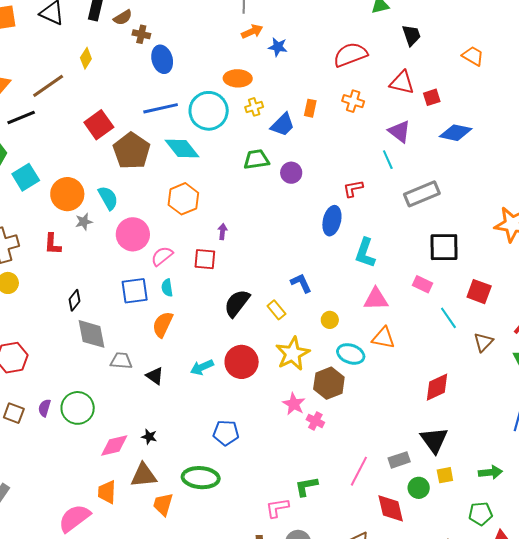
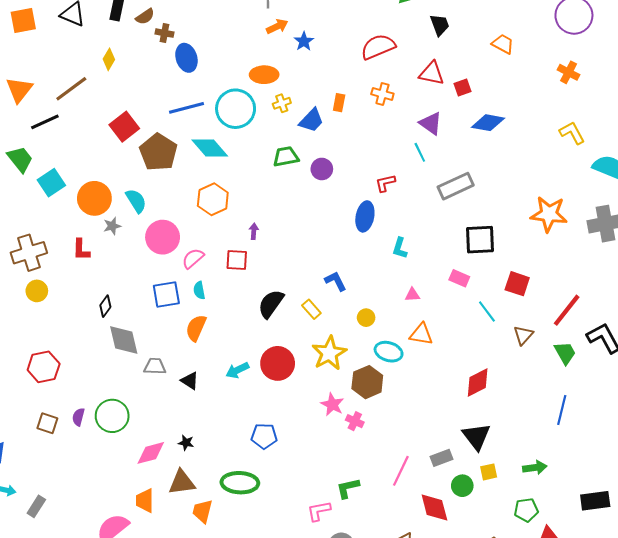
blue star: (278, 47) -> (304, 41), turned 30
cyan L-shape: (365, 253) -> (400, 248), size x0.7
pink triangle: (376, 299) -> (412, 295), size x0.6

